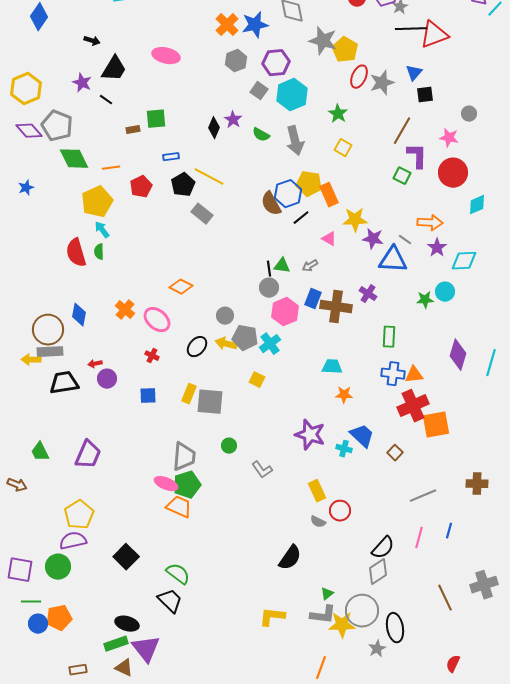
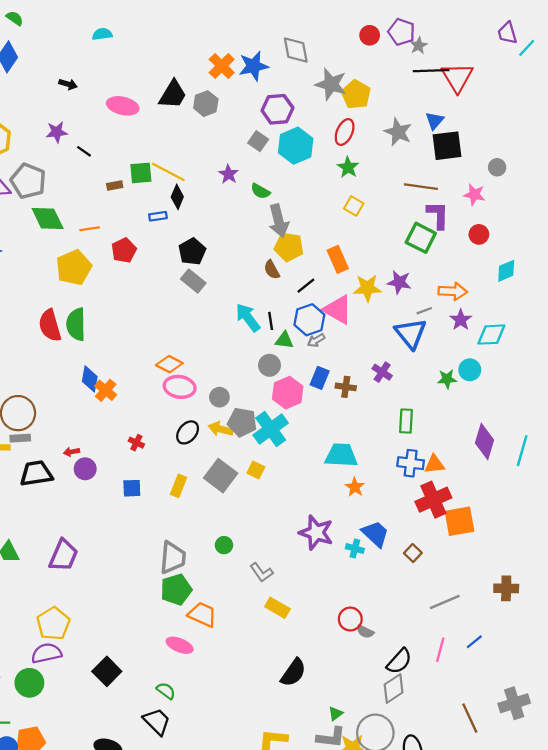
red triangle: (434, 35) -> (457, 77), turned -40
pink ellipse: (166, 56) -> (123, 106), moved
gray hexagon: (236, 61) -> (206, 104), moved
black trapezoid: (114, 69) -> (173, 94), moved
red ellipse: (359, 77) -> (345, 132), moved
purple star: (82, 83) -> (57, 132), turned -30
gray star: (382, 83) -> (398, 132), turned -30
black square: (425, 95) -> (447, 146), size x1.6
black diamond: (214, 128) -> (177, 197), moved
brown line: (402, 131) -> (421, 187), turned 68
gray arrow: (295, 141) -> (279, 221), moved
red circle: (453, 173) -> (479, 234), size x0.6
green square: (402, 176) -> (421, 238), size x1.5
yellow line: (209, 177) -> (168, 172), moved
yellow pentagon: (309, 184) -> (289, 247), moved
black pentagon: (183, 185) -> (192, 251), moved
blue hexagon: (288, 194) -> (309, 320), moved
brown semicircle: (271, 204) -> (272, 270), size x0.7
cyan arrow: (102, 230) -> (248, 317), moved, size x1.5
pink triangle: (329, 239) -> (338, 310), size x1.8
purple star: (373, 239) -> (399, 282), moved
gray line: (405, 240) -> (424, 311), turned -56
green semicircle: (99, 252) -> (76, 324), size x1.8
blue triangle: (393, 260) -> (411, 333), turned 48
black line: (269, 269) -> (271, 321), moved
brown cross: (336, 307) -> (346, 387), size x0.6
blue diamond: (79, 315) -> (90, 379), moved
pink ellipse: (157, 320) -> (180, 387), moved, turned -32
cyan cross: (270, 344) -> (271, 429), size x1.4
gray rectangle: (50, 352) -> (20, 438), size x0.7
cyan trapezoid: (332, 367) -> (341, 455), size x1.4
orange star: (344, 395) -> (355, 487), turned 30
gray square: (210, 402) -> (221, 476), moved, turned 32
pink ellipse: (166, 484) -> (180, 645), moved
yellow rectangle: (317, 491) -> (277, 608), moved, turned -35
orange trapezoid: (179, 507) -> (202, 615), moved
gray semicircle: (318, 522) -> (365, 632), moved
blue line: (449, 531) -> (474, 642), turned 35
green semicircle: (178, 574) -> (166, 691), size x0.7

